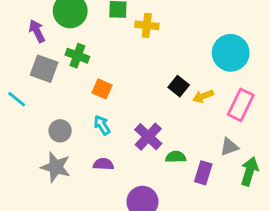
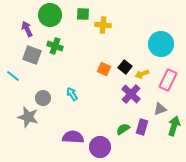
orange square: (102, 89) -> (104, 69), moved
purple cross: (148, 137) -> (131, 94), moved
green semicircle: (176, 157) -> (123, 129), moved, turned -32
purple semicircle: (103, 164) -> (73, 137), moved, size x1.5
gray star: (56, 167) -> (28, 117), moved

